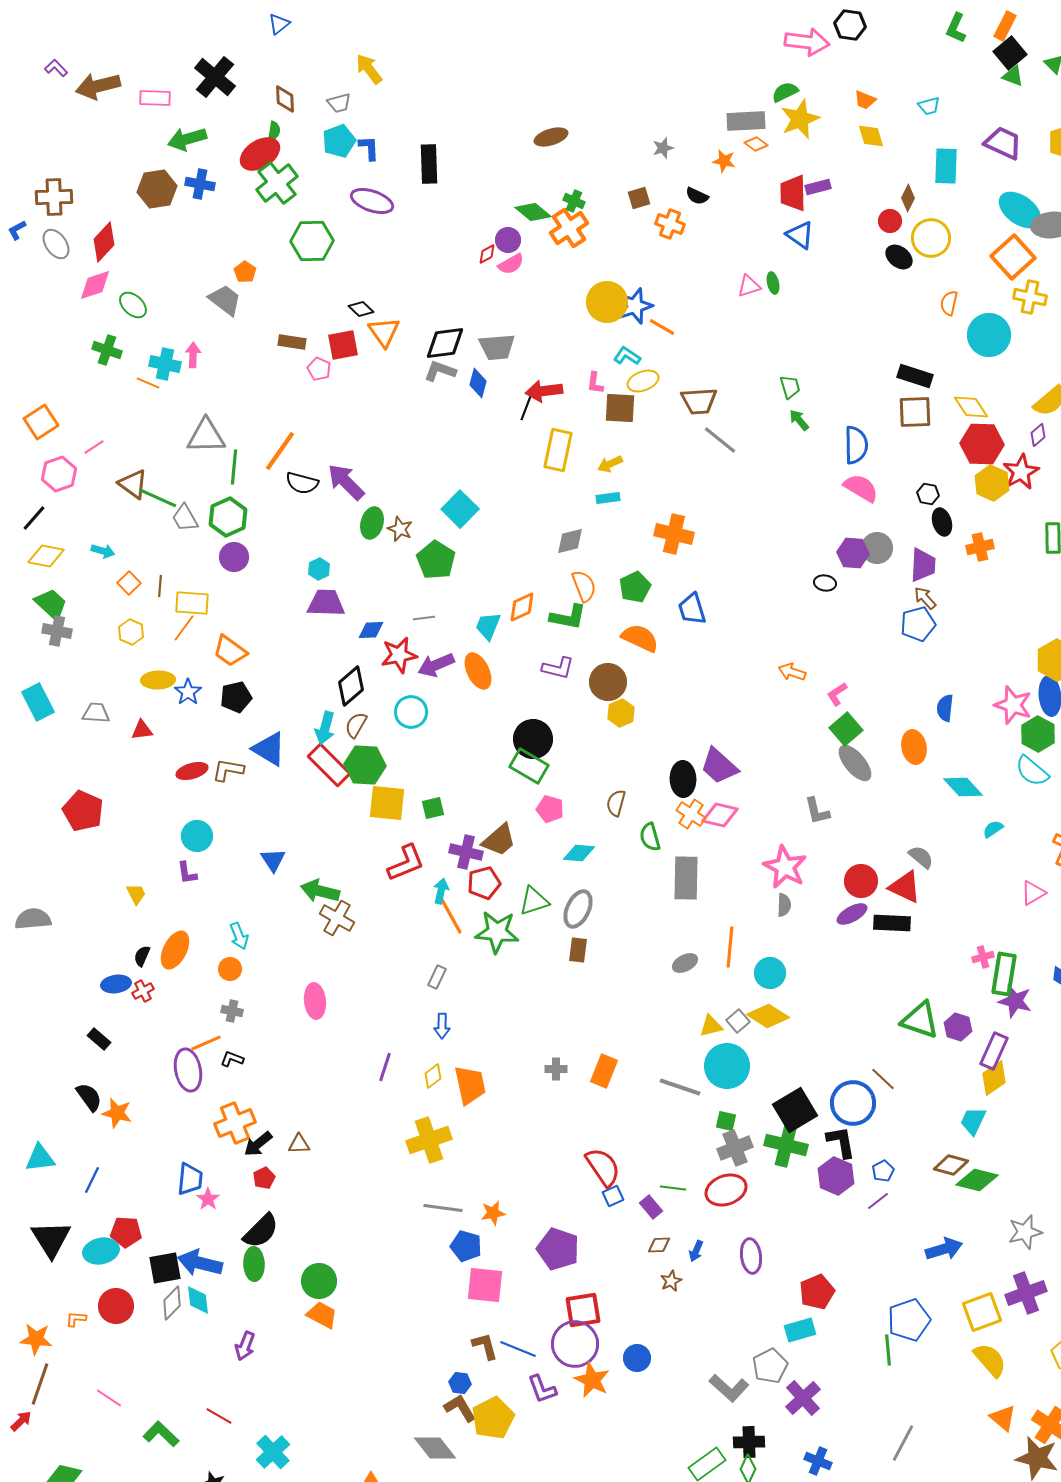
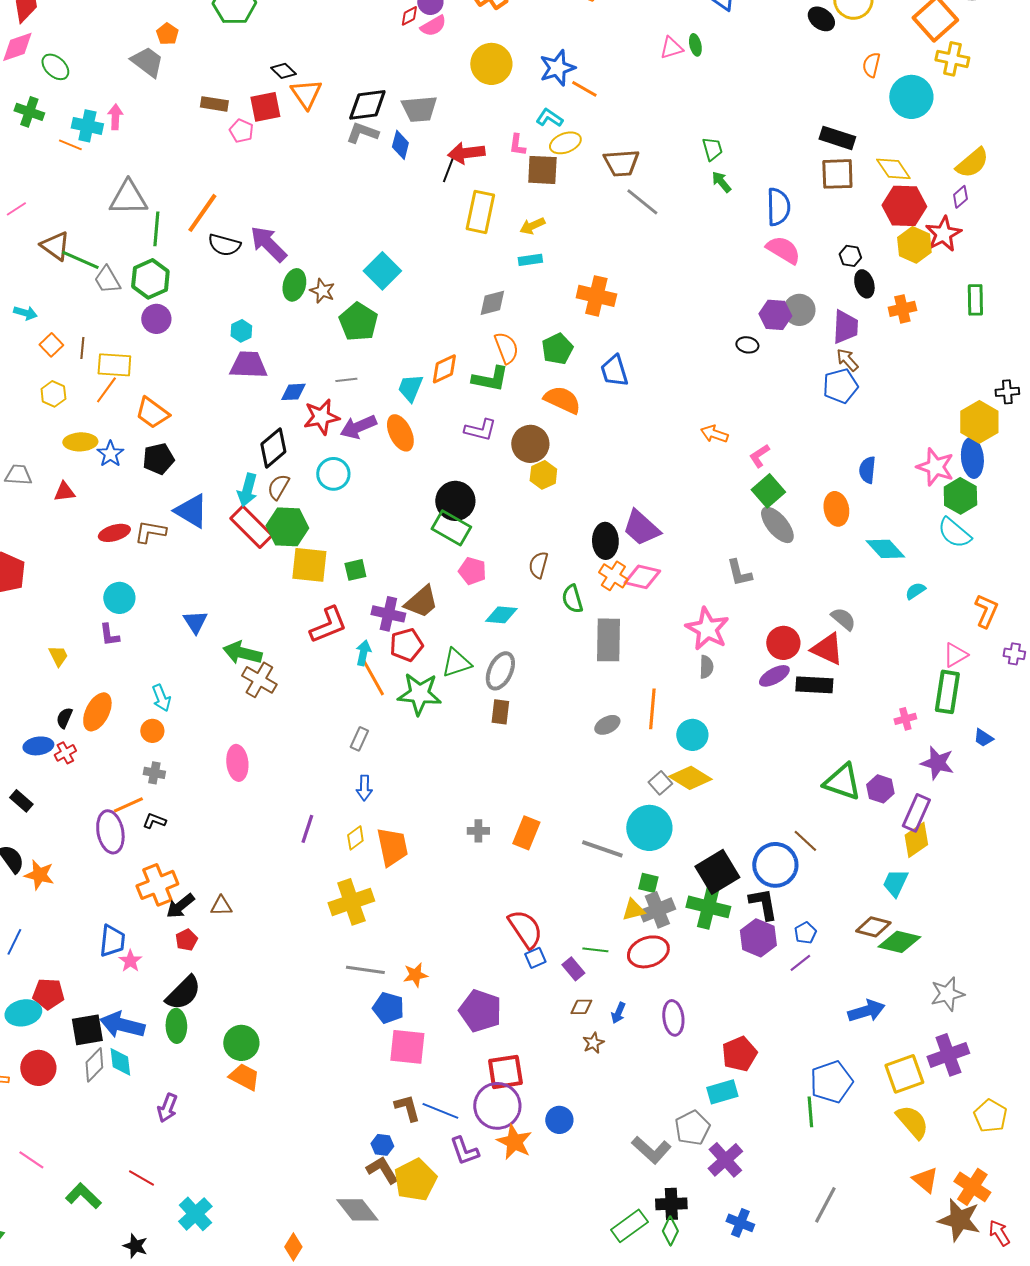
yellow circle: (607, 302) -> (491, 64), moved
green rectangle: (1004, 974) -> (947, 692), moved
yellow triangle: (711, 1026) -> (633, 910), moved

